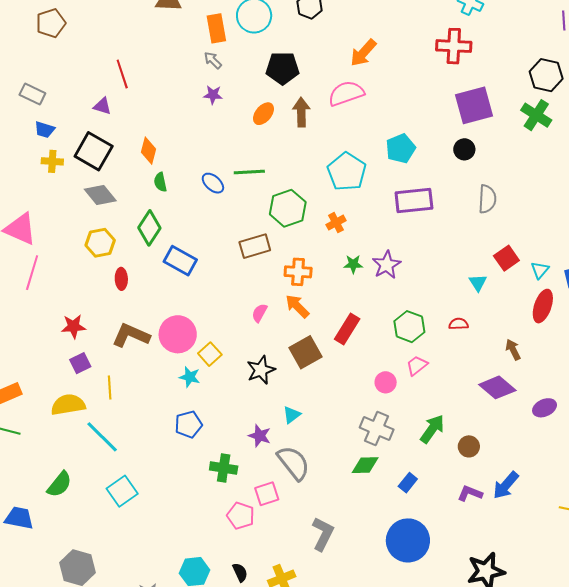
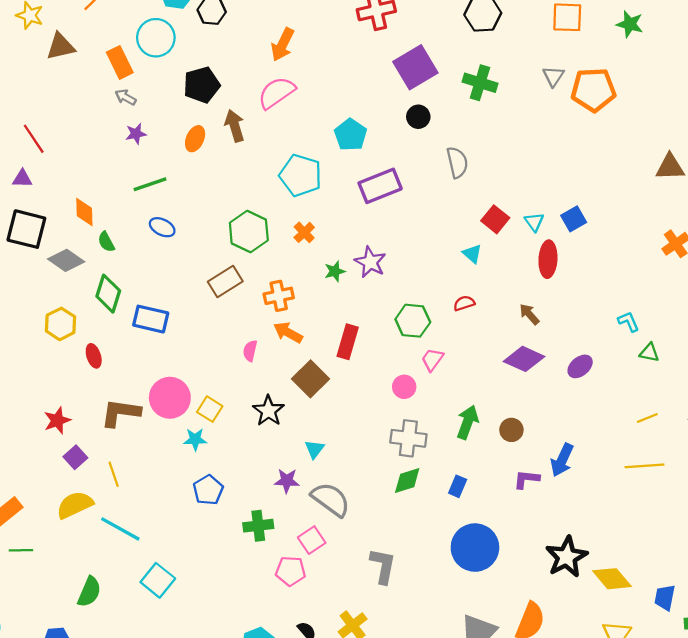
green cross: (536, 115) -> (480, 83), moved
green line: (249, 172) -> (150, 184), moved
gray diamond: (100, 195) -> (66, 260), moved

